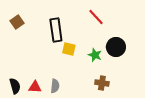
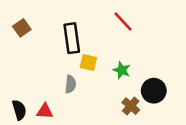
black circle: (116, 47) -> (154, 91), moved
brown cross: (102, 83) -> (131, 106), turned 32
gray semicircle: (55, 86) -> (70, 84), moved

